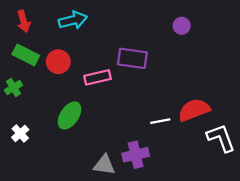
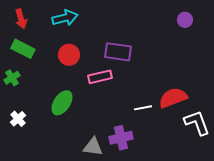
purple circle: (182, 26) -> (185, 20), moved
red circle: (58, 62) -> (69, 55), moved
pink rectangle: (98, 77) -> (100, 77), moved

